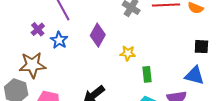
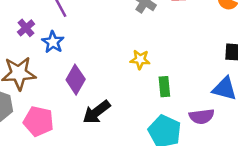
purple diamond: (98, 35) -> (76, 80), moved

